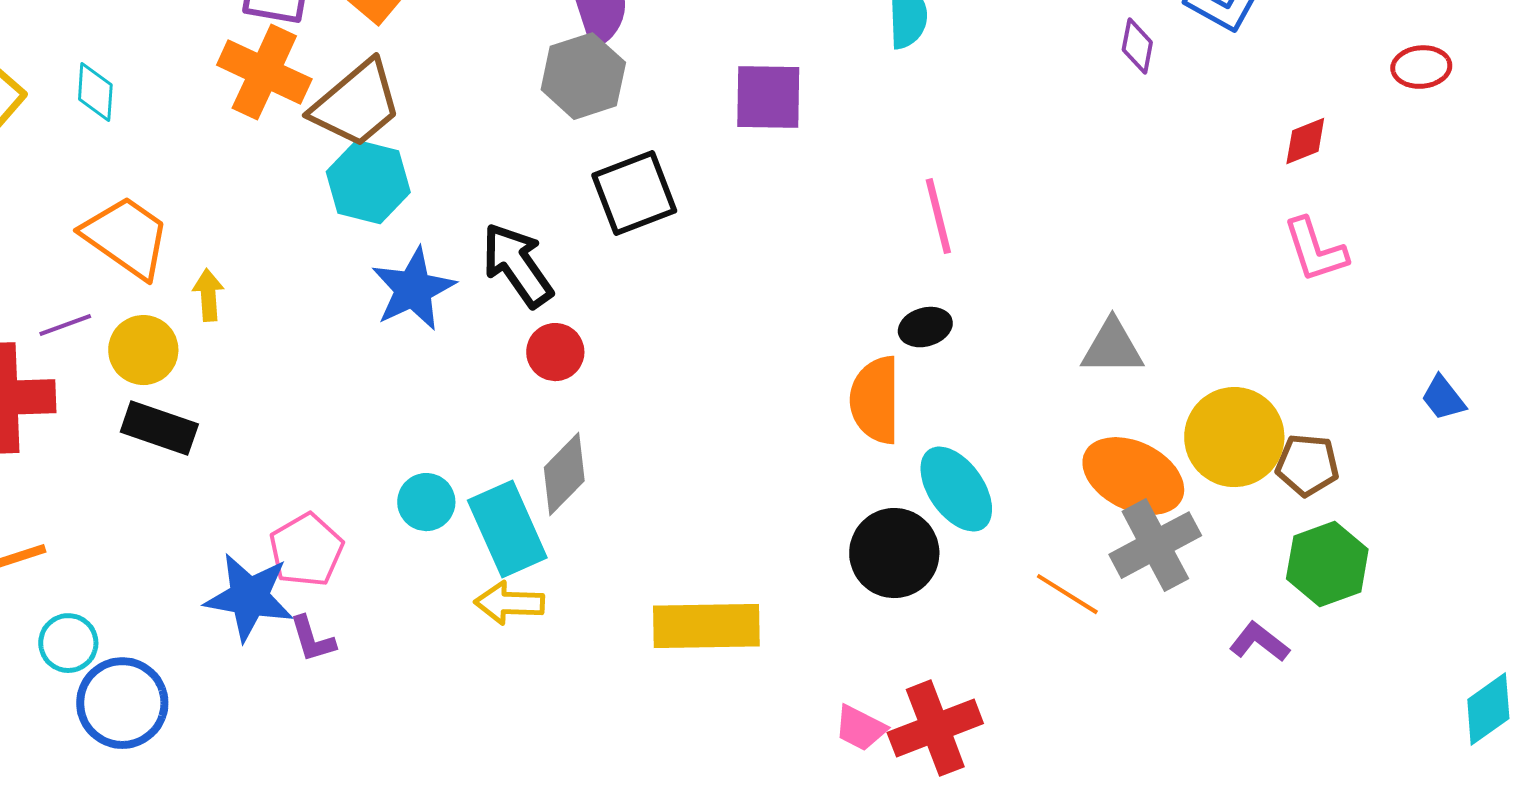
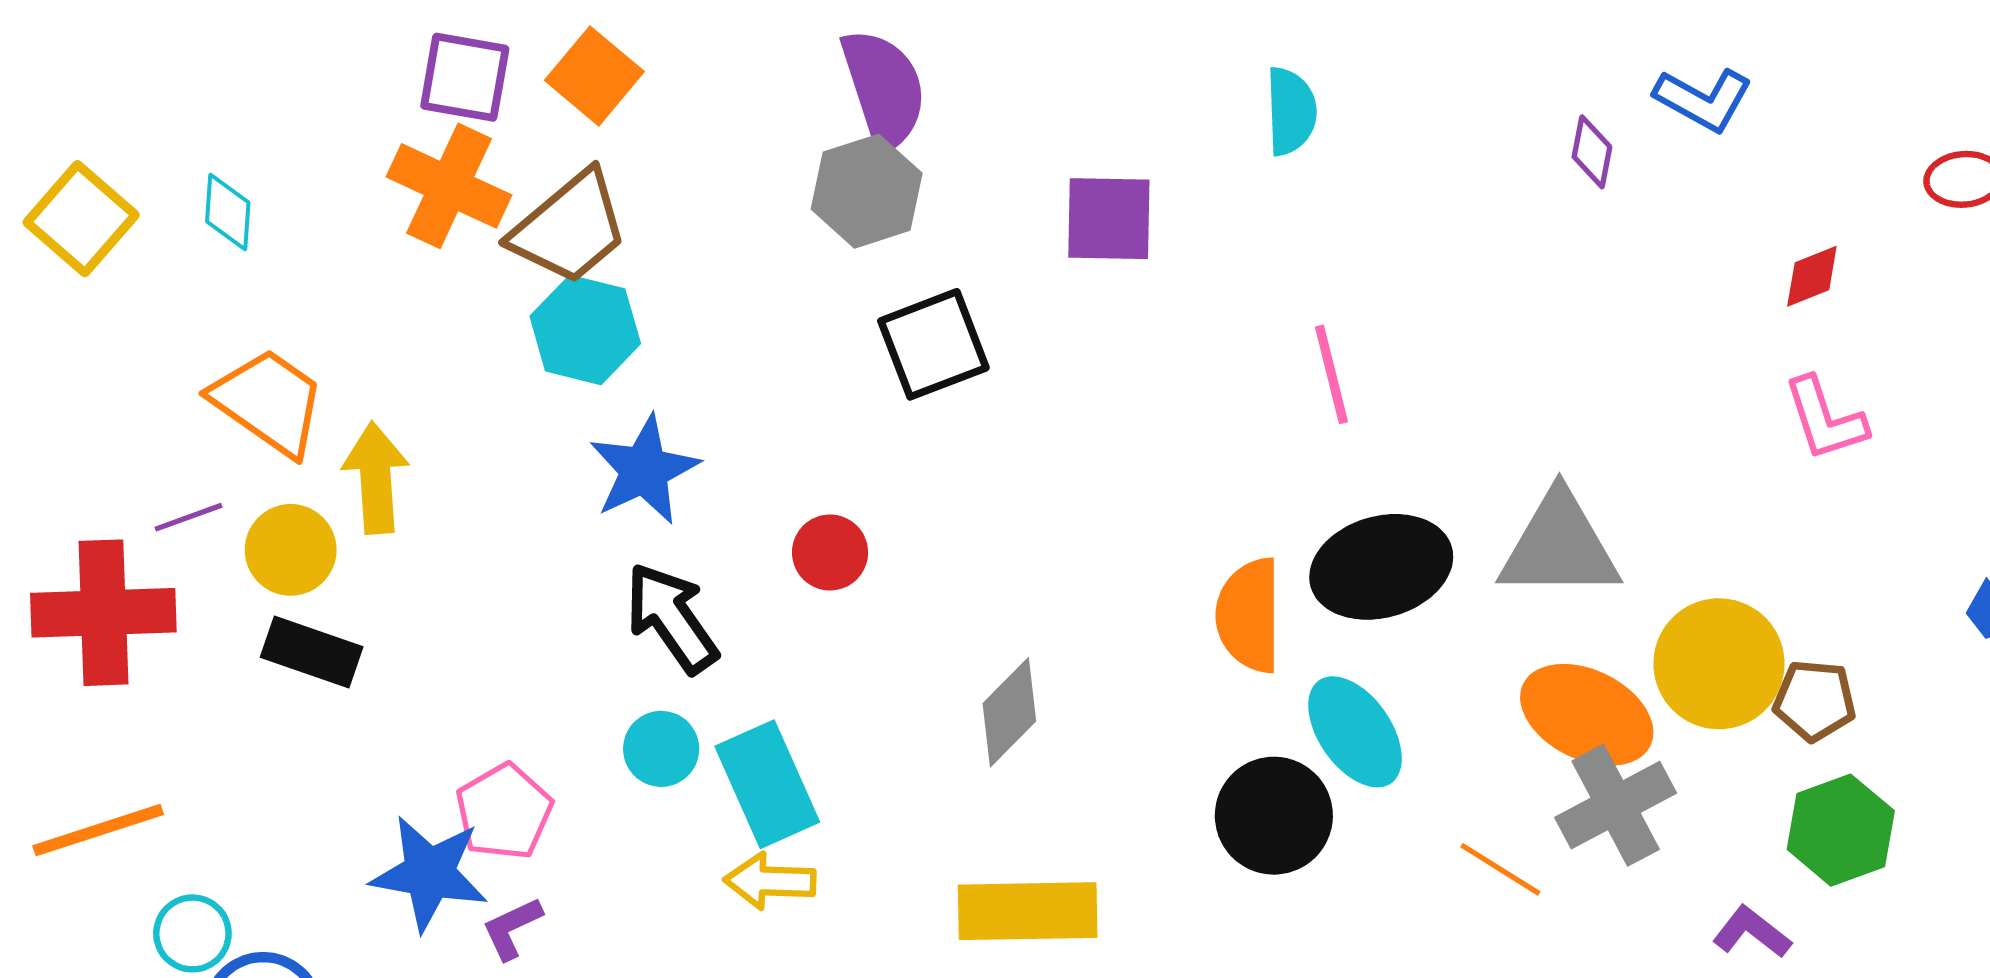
black arrow: (517, 265) -> (672, 618), moved
yellow arrow: (208, 295) -> (376, 478), size x1.6
black ellipse: (925, 327) -> (1381, 567), moved, size x2.0
gray triangle: (1112, 347) -> (1559, 546), size x1.5
gray diamond: (564, 474) -> (1009, 712), moved
purple L-shape: (312, 639) -> (512, 928), turned 82

